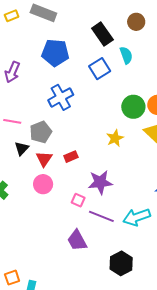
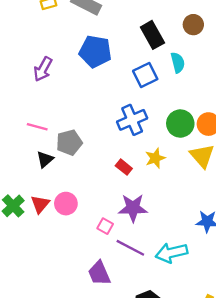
blue cross: (61, 97) -> (132, 120), moved
red rectangle: (71, 157) -> (124, 167), moved, turned 56
red triangle: (44, 159) -> (40, 204), moved

